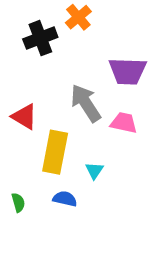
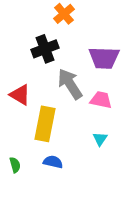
black cross: (40, 38) -> (45, 49), moved
cyan triangle: (94, 171) -> (100, 139), moved

